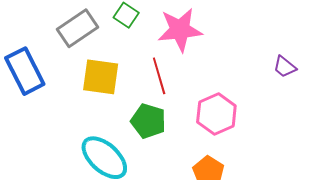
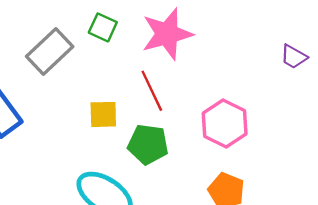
yellow square: (101, 77) -> (103, 114), moved, size x0.7

